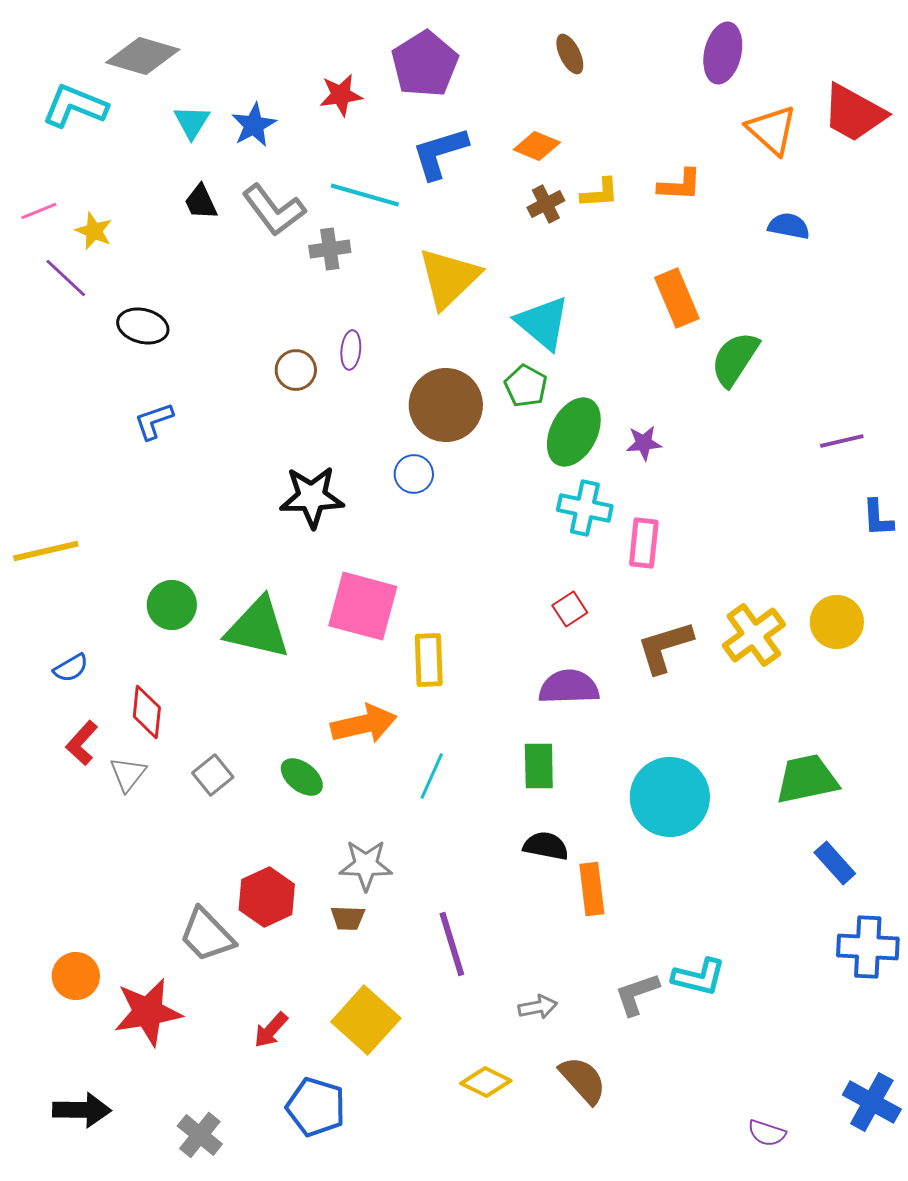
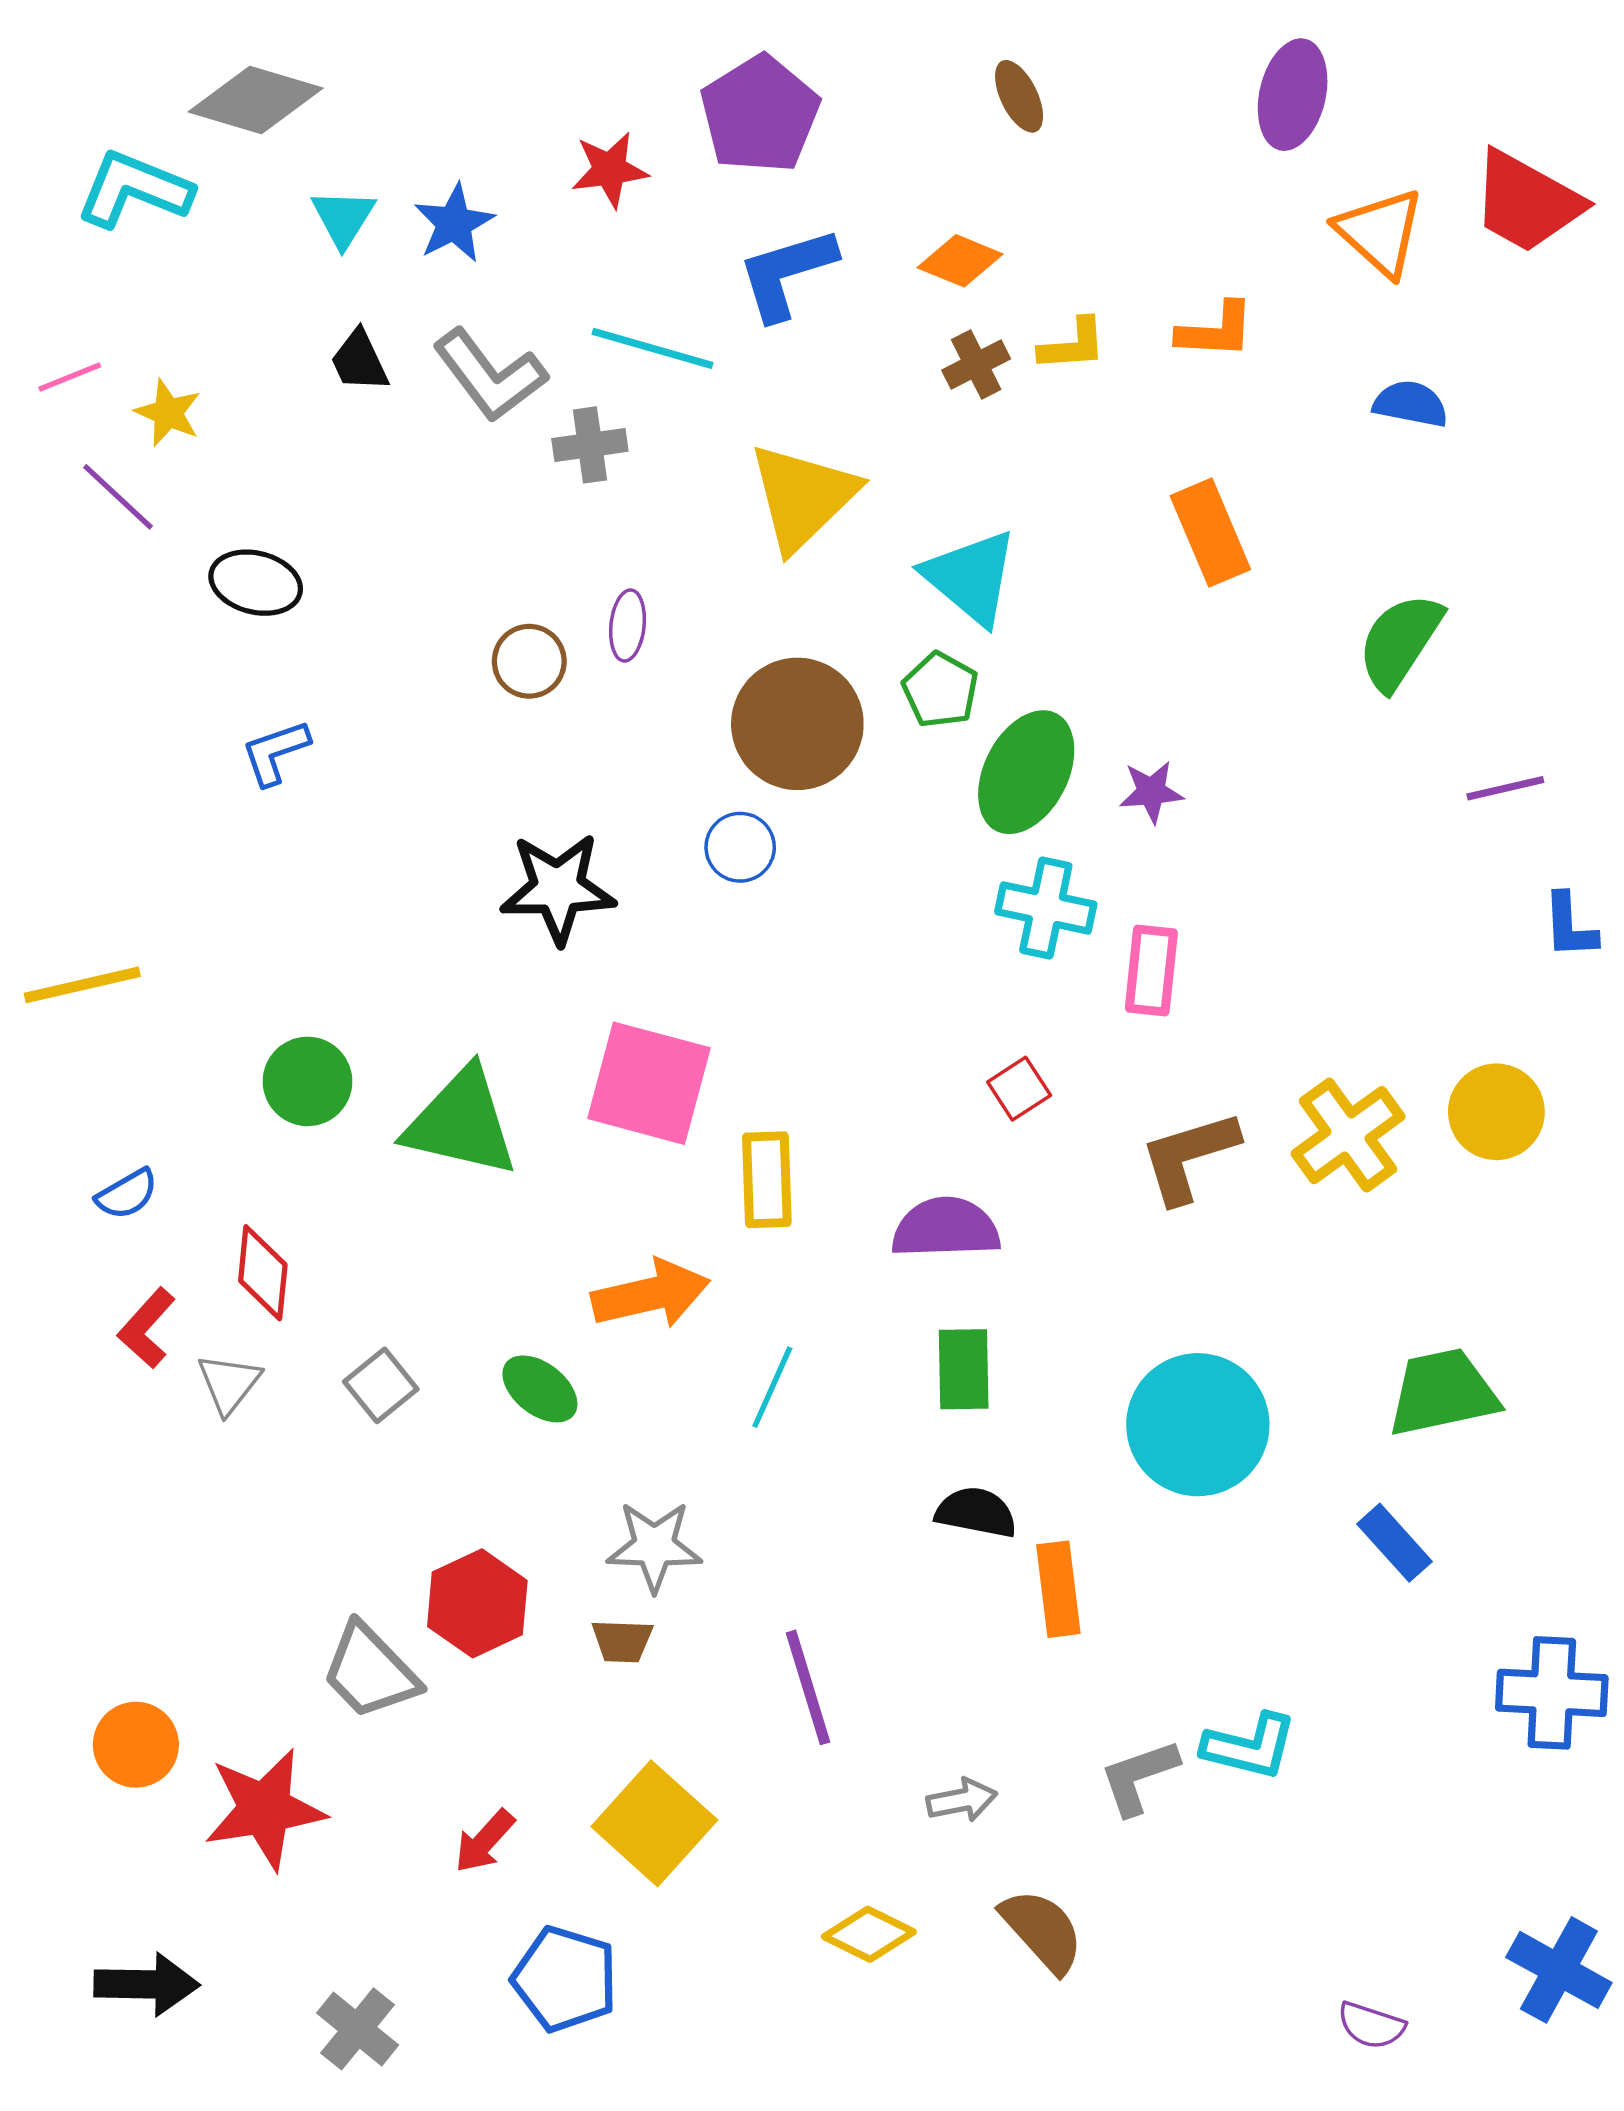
green semicircle: (735, 359) -> (1400, 642), moved
purple semicircle: (569, 687) -> (946, 1228), moved
blue rectangle: (835, 863) -> (1394, 1543), moved

